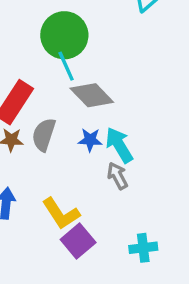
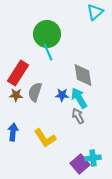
gray diamond: (92, 95) -> (83, 75), moved, turned 35
purple square: (78, 241) -> (80, 164), moved

